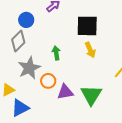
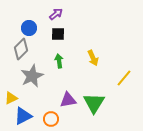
black square: (87, 26) -> (58, 34), moved, size x0.6
orange circle: (48, 81) -> (51, 119), moved

